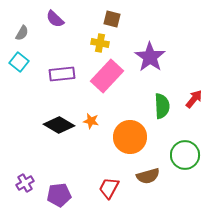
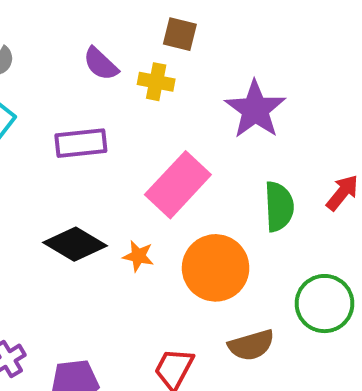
purple semicircle: (55, 19) -> (101, 64), moved
pink rectangle: (107, 76) -> (178, 185), moved
orange star: (91, 121) -> (138, 256), moved

